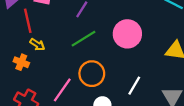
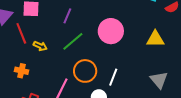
yellow arrow: (37, 45) -> (40, 46), moved
white line: (134, 86) -> (113, 77), moved

